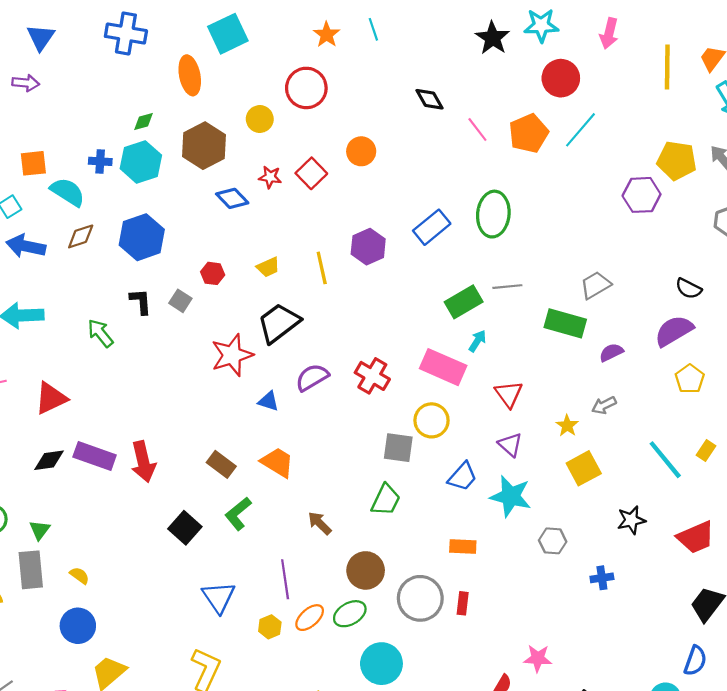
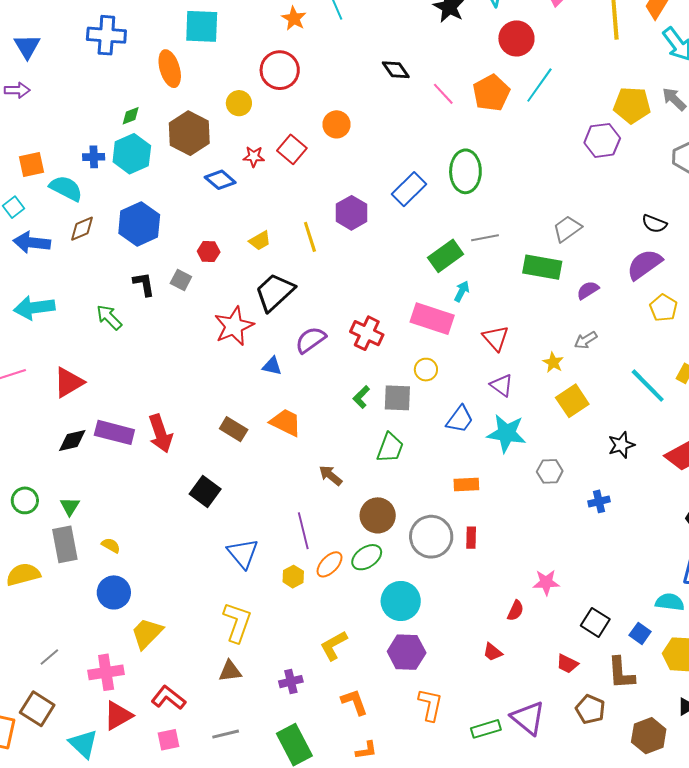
cyan square: (228, 34) -> (202, 26), turned 33
yellow circle: (432, 420) -> (426, 370), size x0.7
green L-shape: (238, 514) -> (361, 397), moved, size x0.7

